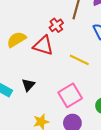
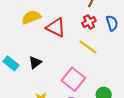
red cross: (56, 25) -> (89, 22), moved
pink square: (70, 95) -> (73, 79), turned -30

